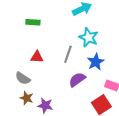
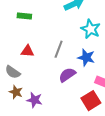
cyan star: (88, 37) -> (91, 29), moved
blue star: (96, 62) -> (86, 58), turned -30

